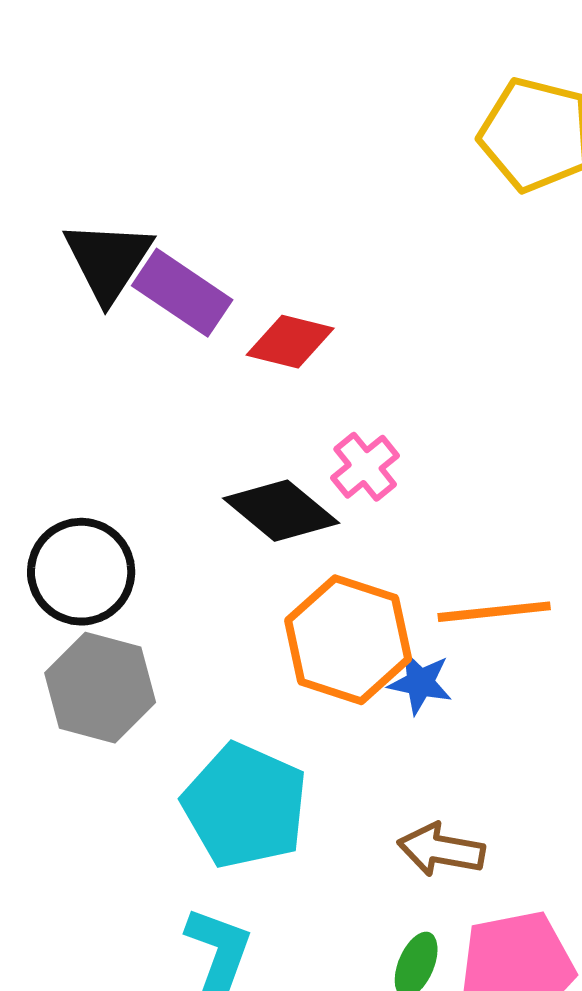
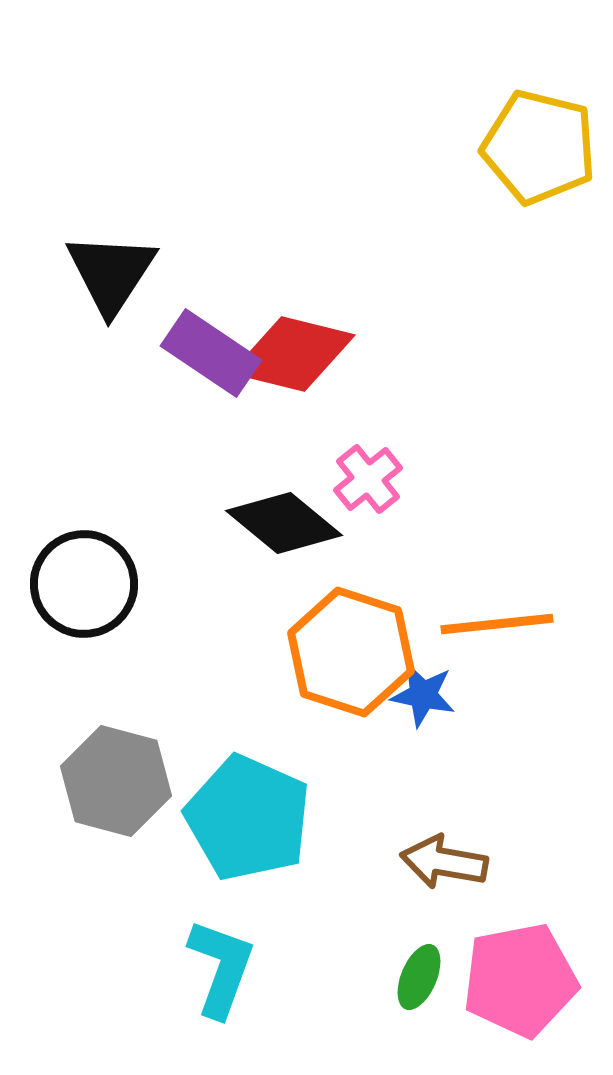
purple rectangle: (182, 293) -> (211, 353), moved
red diamond: (290, 342) -> (293, 354), size x1.4
gray hexagon: (100, 688) -> (116, 781), moved

